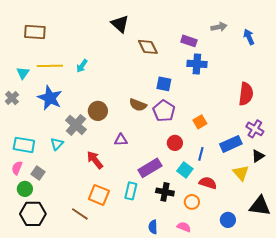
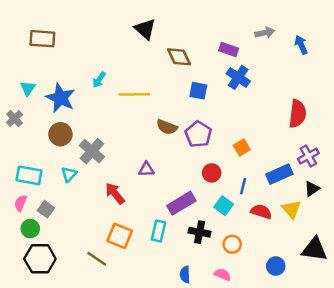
blue cross: (197, 64) -> (238, 77), turned 30
yellow line: (50, 66) -> (134, 94), moved
blue square: (164, 84) -> (198, 91), moved
blue star: (50, 98) -> (60, 98), moved
brown circle: (98, 111) -> (60, 134), moved
purple cross: (255, 129) -> (308, 156), turned 30
red semicircle: (208, 183) -> (261, 212), moved

